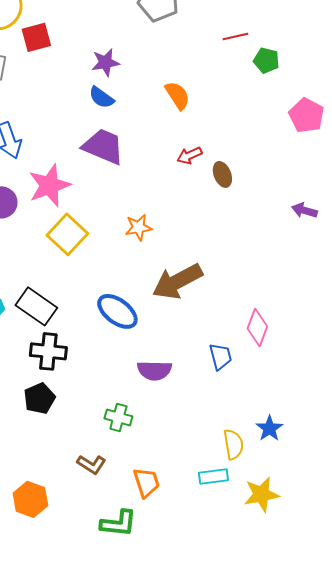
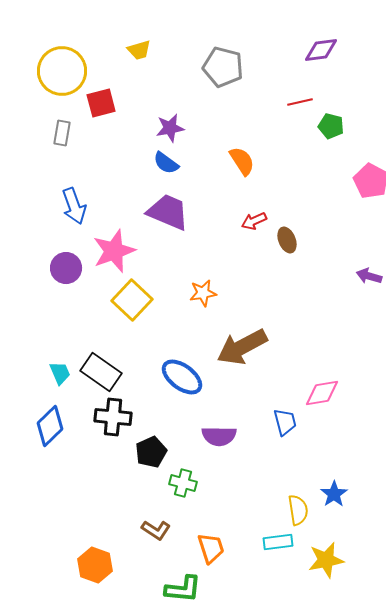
pink diamond: (257, 327) -> (322, 393), turned 60
black pentagon: (39, 398) -> (151, 452), moved

